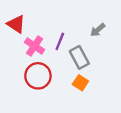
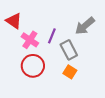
gray arrow: (98, 30) -> (85, 26), size x1.5

